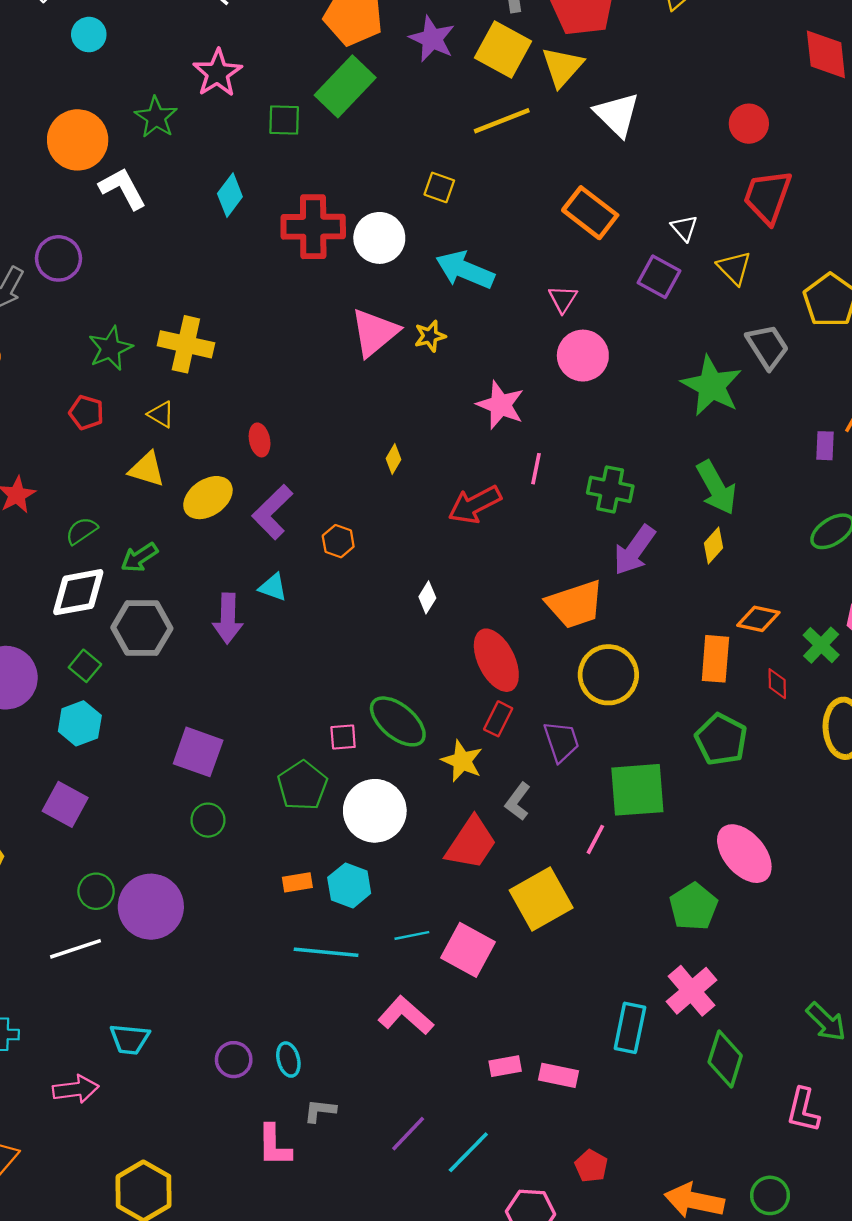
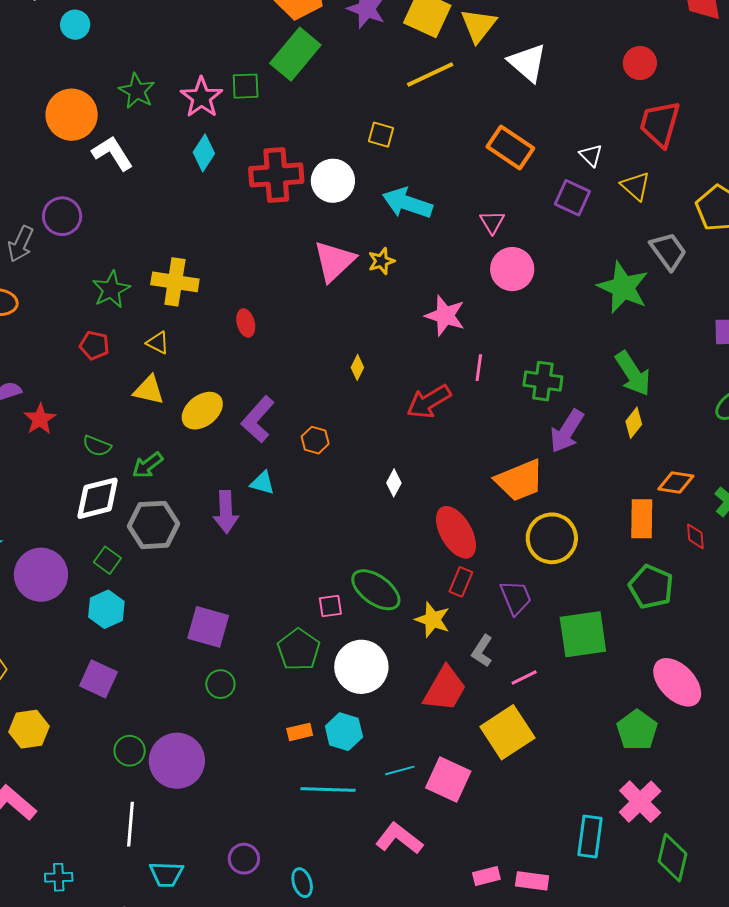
pink star: (217, 73) -> (201, 97), moved
red ellipse: (260, 440) -> (246, 323), moved
green semicircle: (82, 531) -> (97, 446), turned -120
pink line: (595, 839) -> (524, 677), moved, turned 40
white line: (75, 949) -> (130, 824), moved, turned -63
purple circle: (234, 1060) -> (244, 859), moved

